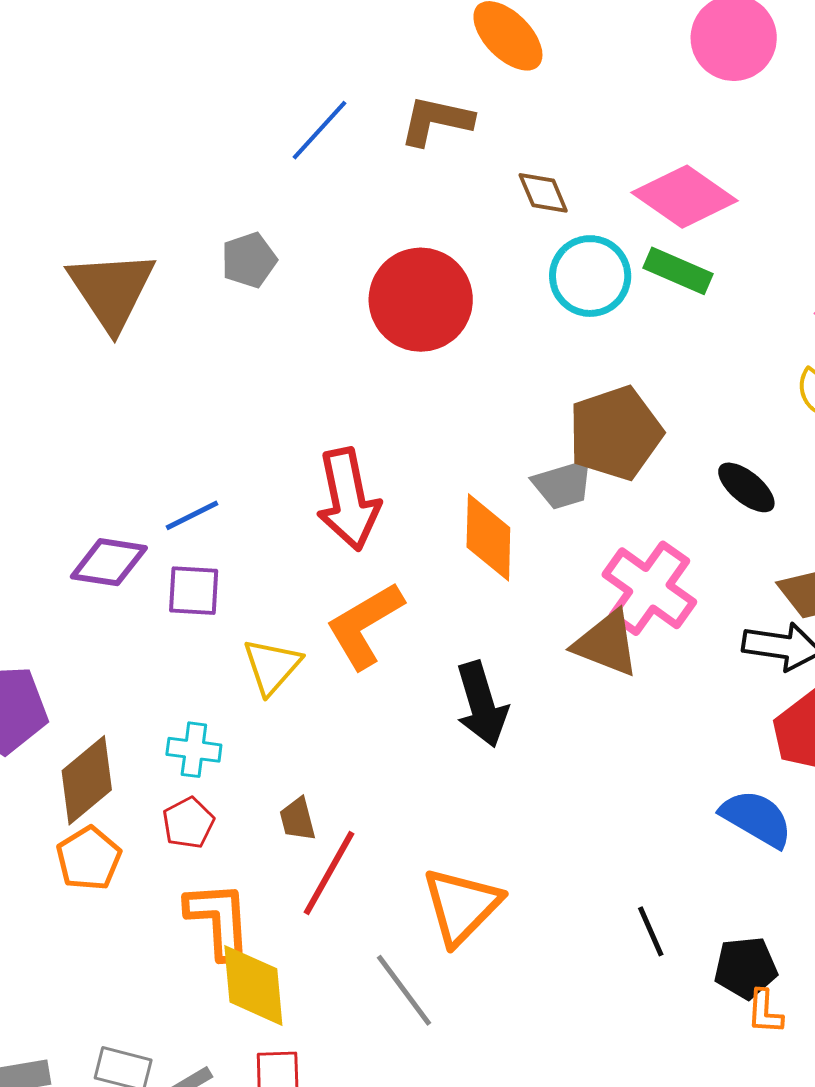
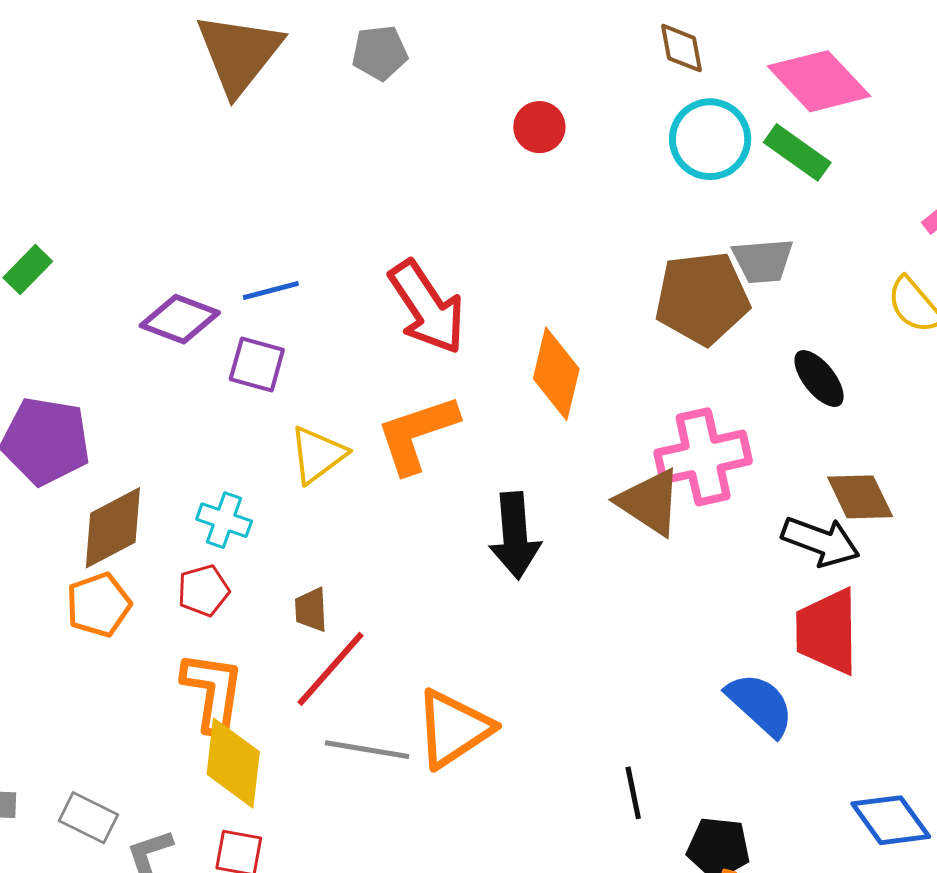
red circle: (421, 300) -> (539, 127), size x0.5
gray trapezoid: (563, 485) -> (763, 261), moved
red arrow: (348, 499) -> (427, 307), turned -34
pink cross: (649, 588) -> (703, 457), turned 30
gray line: (404, 990) -> (367, 750), moved, turned -56

